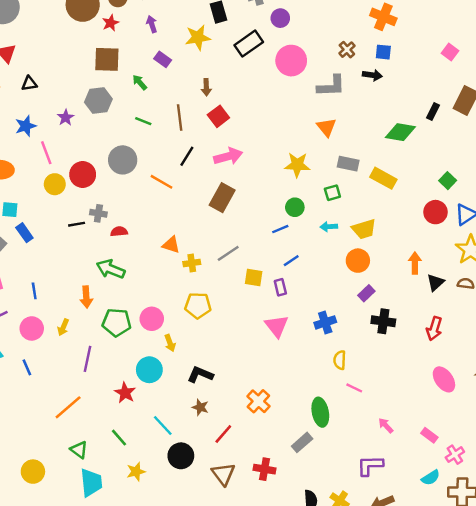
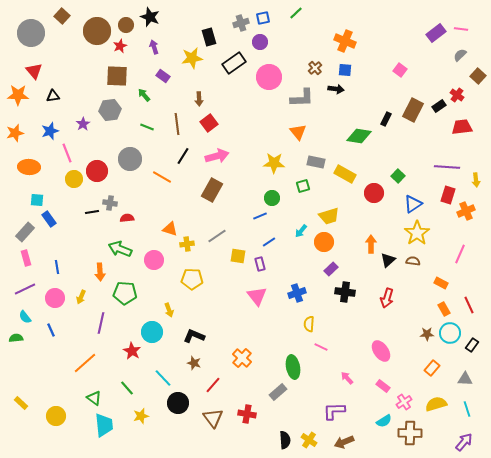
red circle: (435, 212) -> (374, 193), moved
cyan arrow: (329, 227) -> (301, 231), moved, turned -48
pink circle: (152, 319) -> (154, 260), moved
pink ellipse: (444, 379) -> (381, 351), moved

